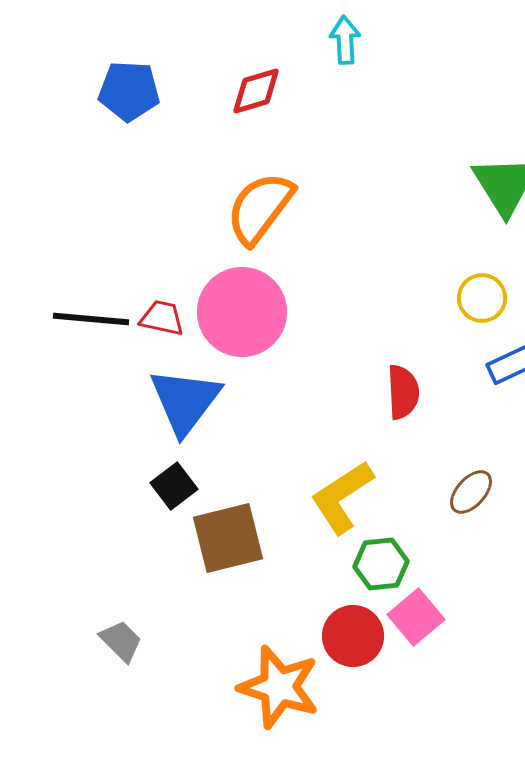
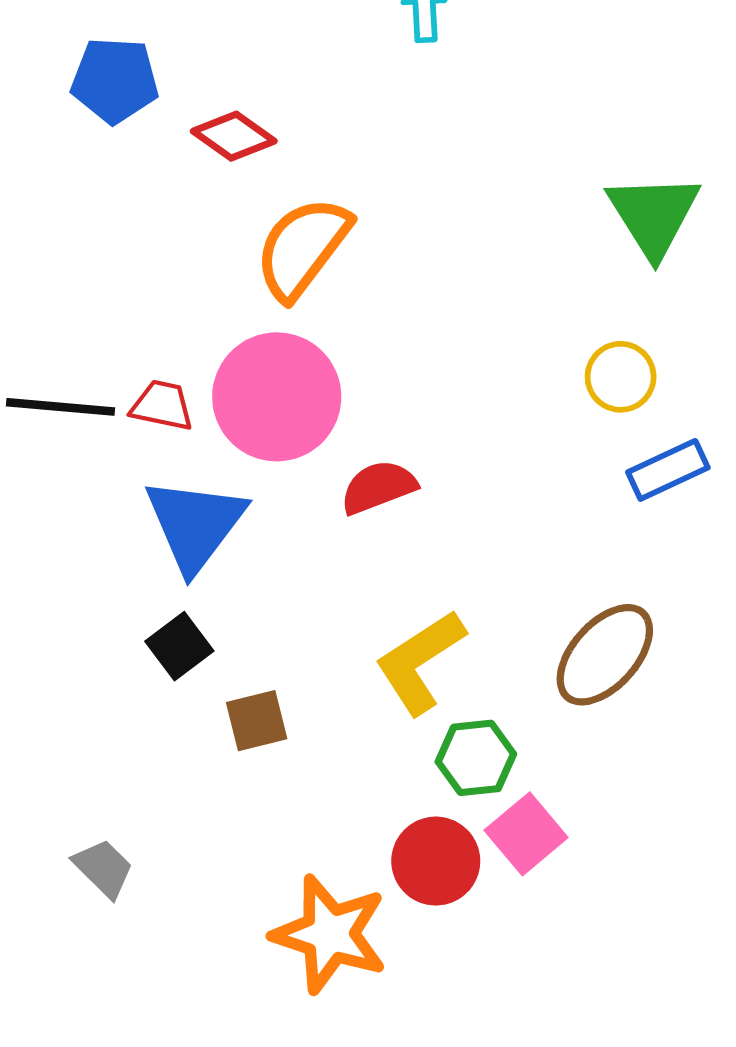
red diamond: (256, 91) -> (234, 136), moved, turned 52
red semicircle: (403, 392) -> (378, 487), moved, turned -108
brown ellipse: (471, 492) -> (605, 655), size x1.6
brown square: (228, 538) -> (257, 721), size x0.6

